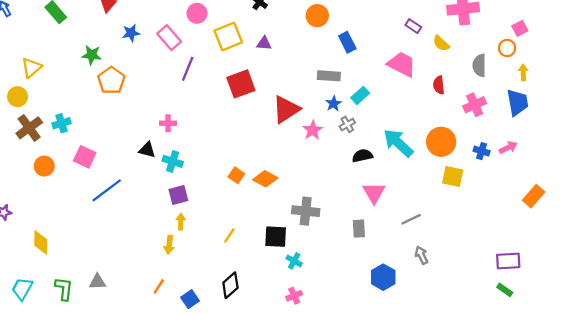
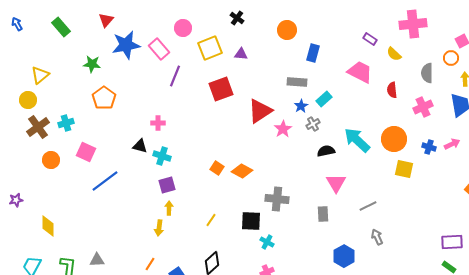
blue star: (131, 33) -> (126, 45), size x1.8
blue rectangle: (347, 42) -> (313, 53), turned 42
orange pentagon: (111, 80) -> (104, 98), moved

